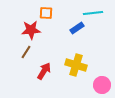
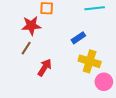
blue rectangle: (77, 28) -> (78, 38), moved
yellow cross: (76, 65) -> (90, 61), moved

